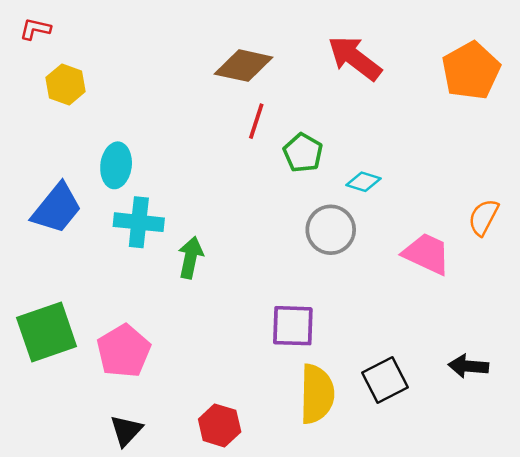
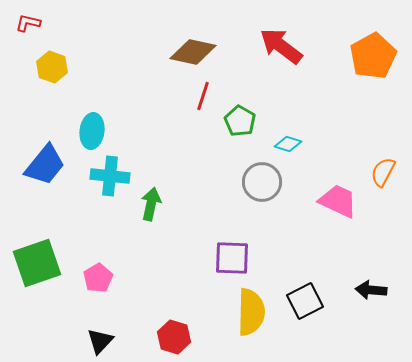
pink pentagon: (124, 351) -> (98, 278), size x0.7

